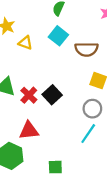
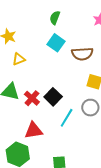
yellow triangle: (25, 43) -> (19, 59), moved, turned -40
cyan line: (88, 134) -> (67, 118), moved

